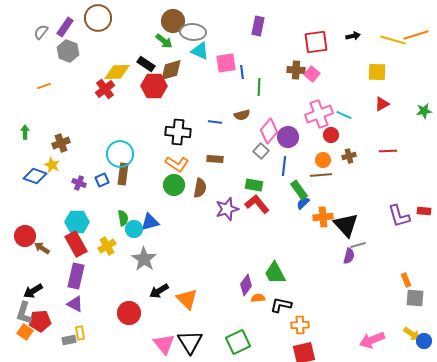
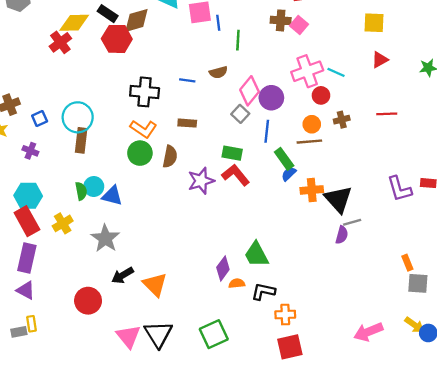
blue square: (102, 180) -> (40, 118), moved
blue triangle: (150, 222) -> (112, 196), turned 30
cyan circle: (134, 229) -> (94, 187), moved

